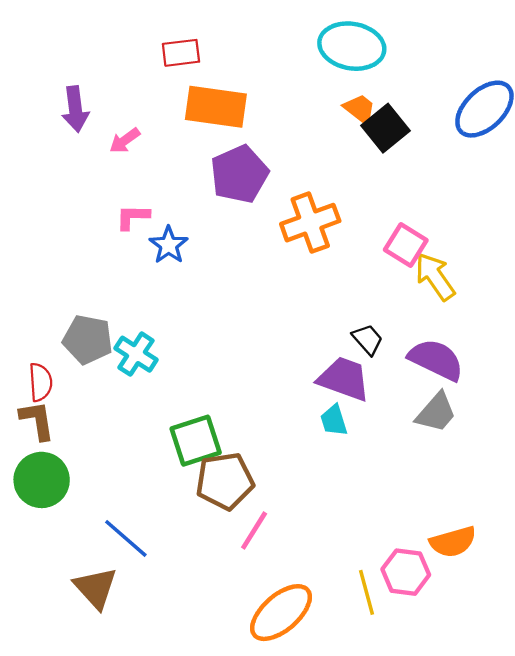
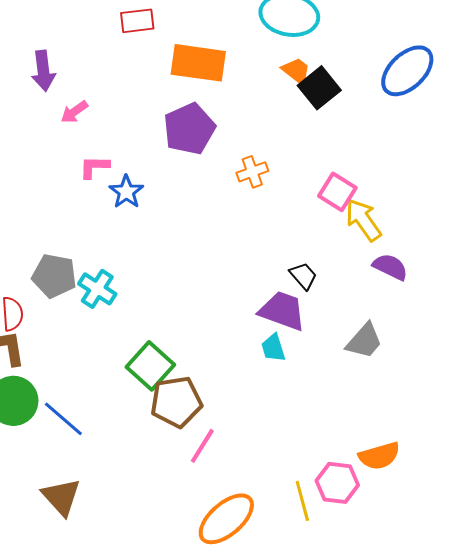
orange rectangle: (216, 107) -> (198, 63), moved
pink arrow: (125, 141) -> (74, 112), moved
orange cross: (310, 223) -> (252, 172), size x0.6
purple semicircle: (436, 360) -> (390, 267), moved, size x0.7
green square: (196, 441) -> (150, 366), turned -30
blue line: (126, 538) -> (63, 419), moved

